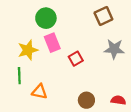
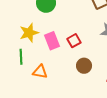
pink rectangle: (52, 43) -> (52, 41), moved
brown circle: (86, 100) -> (84, 66), moved

